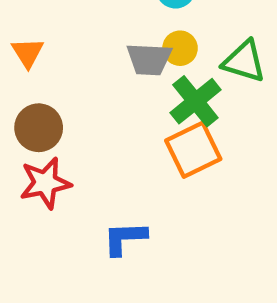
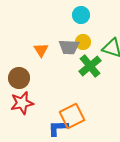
orange triangle: (28, 53) -> (41, 50), moved
orange square: (193, 150) -> (72, 116), moved

